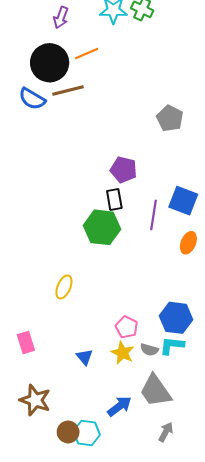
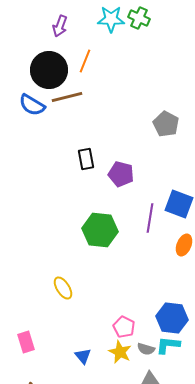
orange line: (87, 54) -> (85, 61), turned -45
black rectangle: (114, 200) -> (86, 159), moved
yellow ellipse: (64, 287) -> (63, 288), turned -55

